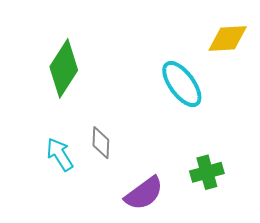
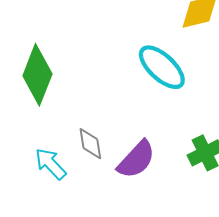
purple semicircle: (144, 193) -> (136, 160), moved

